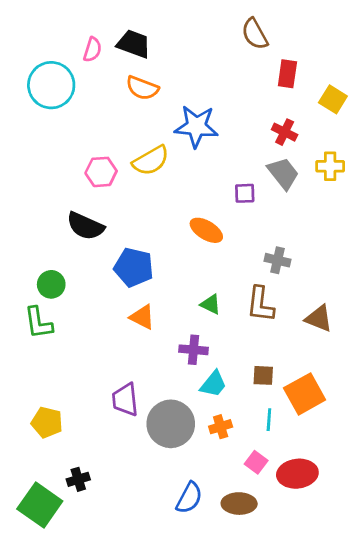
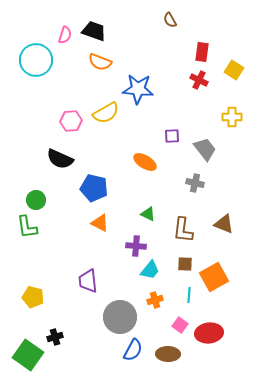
brown semicircle: (255, 34) -> (170, 20), moved, size x0.7
red cross: (285, 132) -> (199, 80), moved
gray trapezoid: (283, 173) -> (205, 149), moved
brown L-shape: (260, 304) -> (183, 230), moved
gray circle: (171, 424) -> (120, 317), moved

